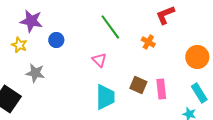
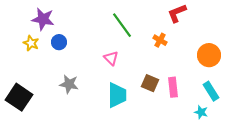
blue circle: (56, 40) -> (59, 42), moved
gray star: (35, 73) -> (69, 84), moved

